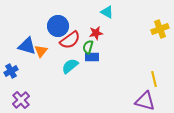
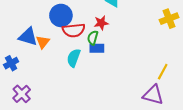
red semicircle: (70, 40) -> (74, 30), turned 30
cyan semicircle: (70, 66) -> (74, 58), turned -30
yellow line: (154, 79) -> (163, 72), turned 42

